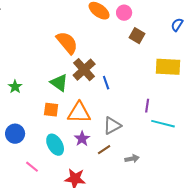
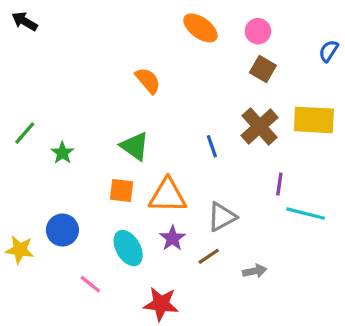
pink circle: (124, 13) -> (258, 31), moved
orange semicircle: (67, 43) -> (148, 81), size x0.7
brown cross: (84, 70) -> (260, 127), moved

